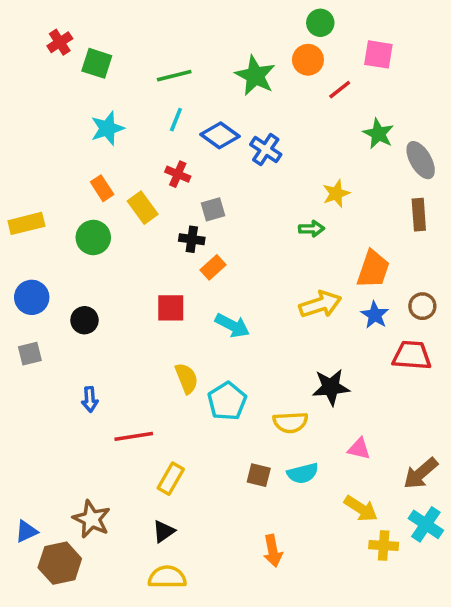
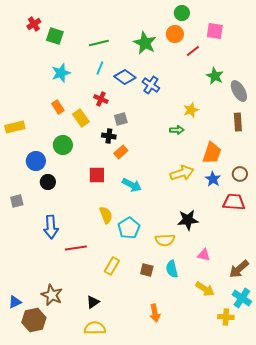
green circle: (93, 238) -> (63, 145), moved
blue circle: (32, 297) -> (36, 161), moved
blue arrow: (90, 399) -> (51, 227), size x1.6
cyan semicircle: (303, 473) -> (172, 269), turned 90
yellow rectangle: (171, 479) -> (112, 266), moved
yellow cross: (384, 545) -> (226, 317), moved

